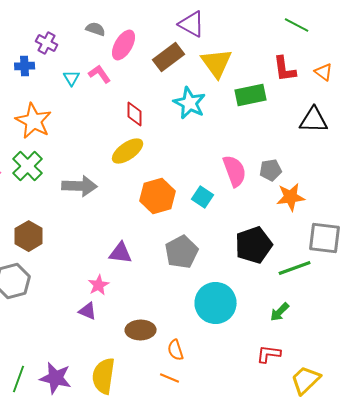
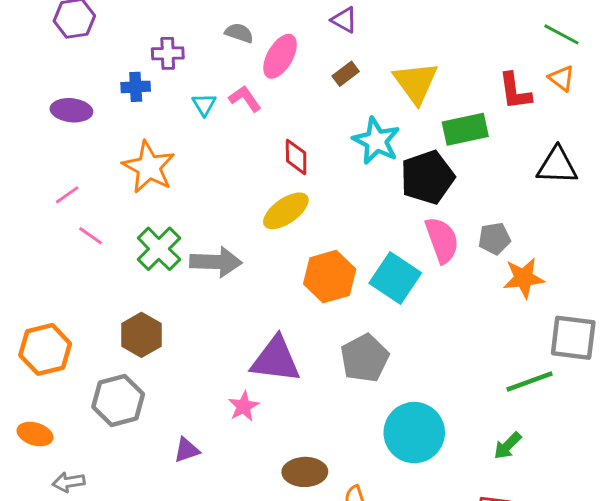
purple triangle: (192, 24) -> (344, 20), moved, size x0.7
green line: (297, 25) -> (562, 34), moved
purple cross: (47, 43) -> (168, 53), turned -30
brown rectangle: (169, 57) -> (346, 74), size x0.6
orange triangle: (324, 72) -> (562, 78), moved
green cross: (28, 166) -> (159, 249), moved
cyan square: (203, 197) -> (395, 278), size x1.6
black pentagon: (254, 245) -> (427, 177), moved
purple triangle: (121, 253) -> (276, 360), size x1.5
purple triangle: (88, 311) -> (187, 450), moved, turned -42

